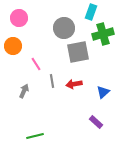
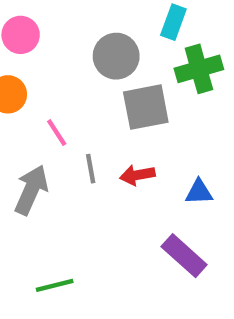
gray arrow: (24, 91) -> (31, 190), size x1.6
blue triangle: (103, 92) -> (199, 192), turned 40
purple rectangle: (96, 122) -> (184, 256), size x1.5

